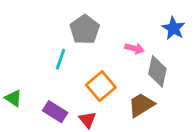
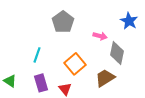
cyan line: (60, 59) -> (37, 55), moved
green triangle: (13, 98) -> (10, 81), moved
purple rectangle: (55, 112) -> (41, 83), turned 42

